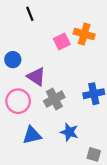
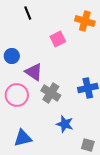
orange cross: (84, 34) -> (85, 21), moved
gray cross: (54, 99) -> (51, 93), turned -30
blue triangle: (32, 135) -> (23, 138), moved

